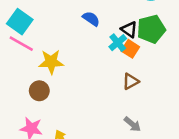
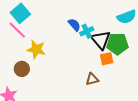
black triangle: (129, 29) -> (101, 40), size x1.5
cyan cross: (118, 43) -> (87, 31), moved
orange square: (130, 49) -> (107, 59), moved, turned 32

